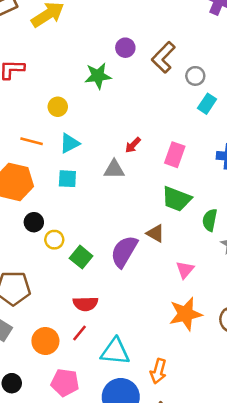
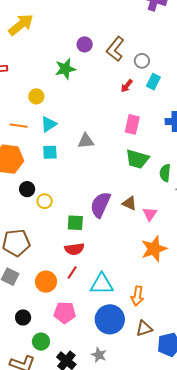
red arrow: (133, 145) -> (127, 86), moved
brown triangle: (155, 233) -> (129, 203), moved
green square: (81, 257) -> (75, 223), moved, turned -30

